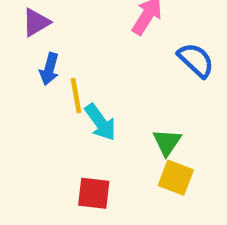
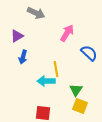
yellow line: (76, 96) -> (56, 69), moved
cyan arrow: (100, 122) -> (46, 81), turned 126

